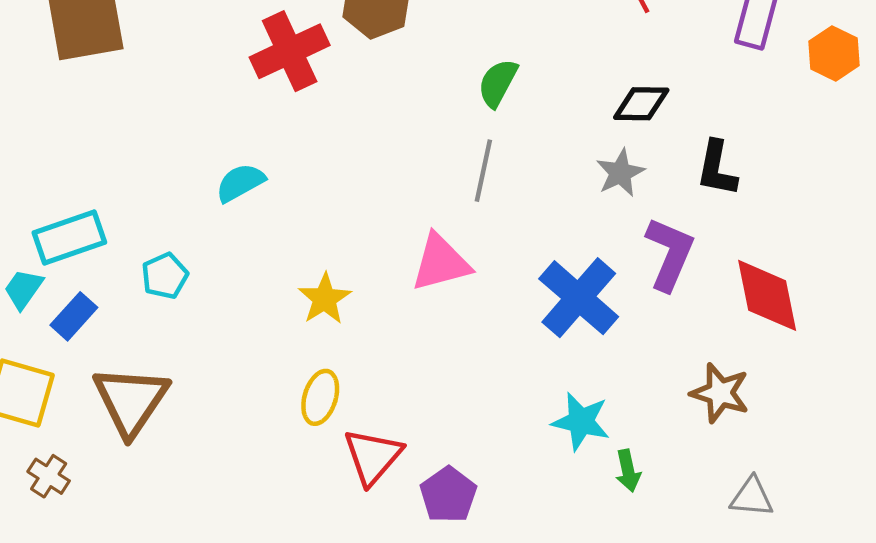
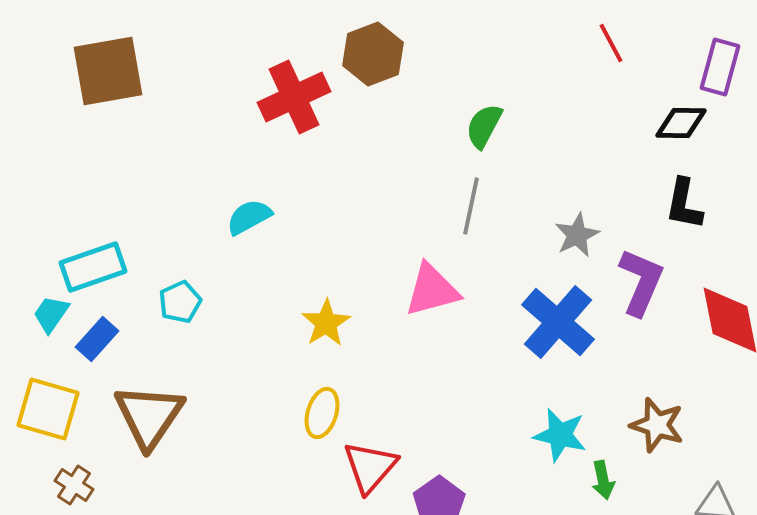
black diamond: (641, 104) -> (681, 123), moved
gray star: (620, 173) -> (577, 235), moved
brown star: (720, 393) -> (657, 425), moved

